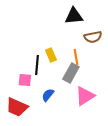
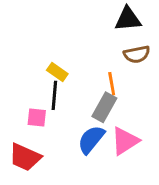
black triangle: (74, 16) -> (128, 19), moved
yellow rectangle: (51, 55) -> (57, 72), moved, turned -32
blue semicircle: (48, 95) -> (91, 140), moved, size x1.5

